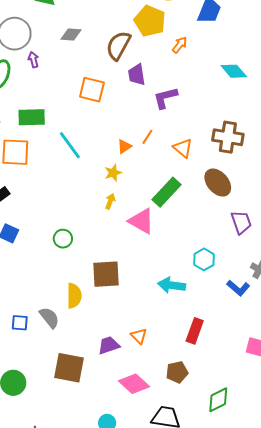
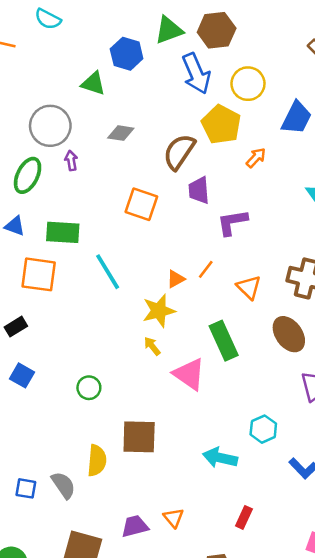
yellow star: (113, 173) -> (159, 311), size x1.5
green rectangle: (166, 192) -> (224, 341), turned -72
yellow arrow: (110, 201) -> (152, 346), turned -63
red rectangle: (195, 331) -> (244, 517), size x0.7

